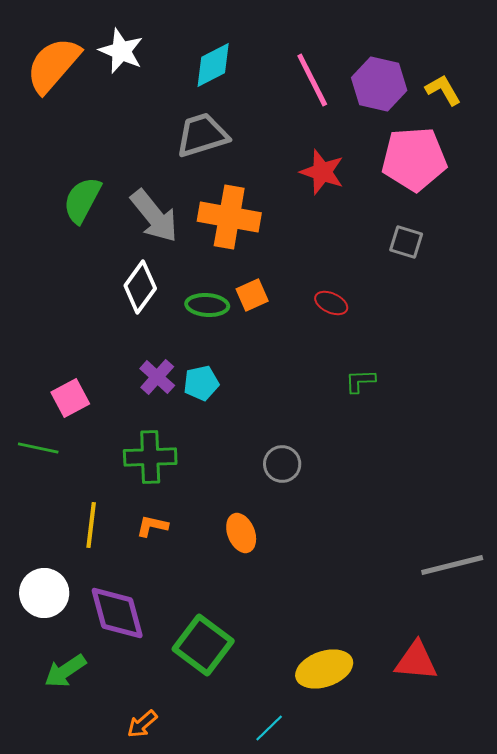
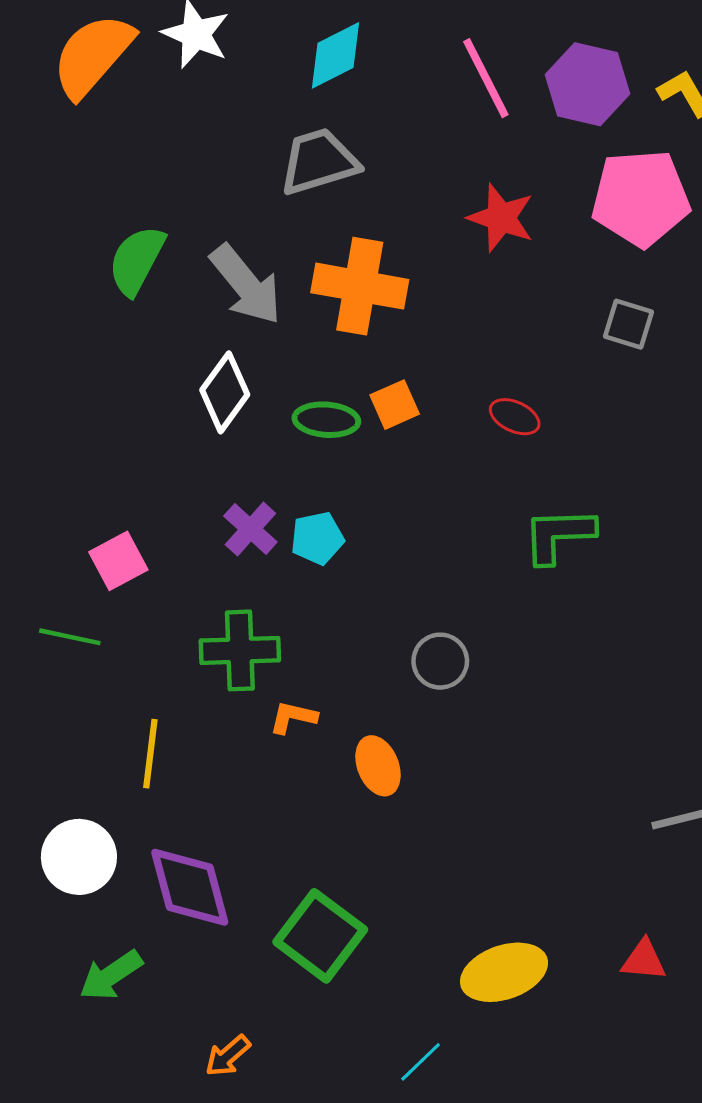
green L-shape: (360, 381) -> (559, 535), size x1.6
orange L-shape: (152, 526) -> (293, 717), moved
red triangle: (416, 661) -> (644, 960), size x0.7

